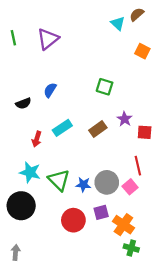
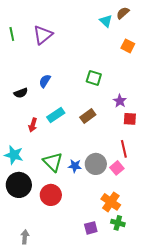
purple star: (125, 119) -> (120, 101), moved
cyan star: (30, 172) -> (14, 155), moved
purple square: (101, 212) -> (91, 228), moved
red circle: (73, 220) -> (51, 195), moved
gray arrow: (16, 252) -> (25, 237), moved

